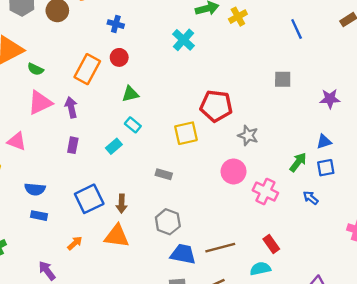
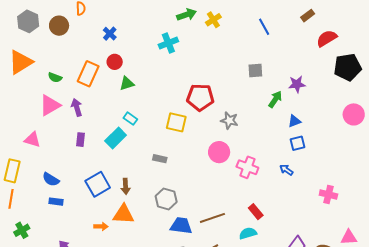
blue cross: (116, 24) -> (110, 34), turned 32
cyan cross: (184, 40) -> (168, 43), turned 30
green semicircle: (35, 69) -> (55, 77), moved
green triangle: (130, 94) -> (127, 83), moved
yellow square: (186, 133) -> (176, 122), turned 30
cyan rectangle: (114, 146) -> (116, 138), size x1.5
green arrow: (298, 162) -> (275, 99), moved
blue semicircle: (35, 189) -> (51, 179), turned 30
orange arrow: (75, 243) -> (101, 226), moved, turned 48

